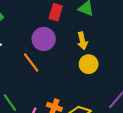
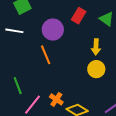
purple circle: (44, 39) -> (53, 30), moved

